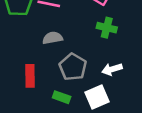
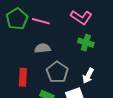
white arrow: (112, 69) -> (88, 76), turned -49

